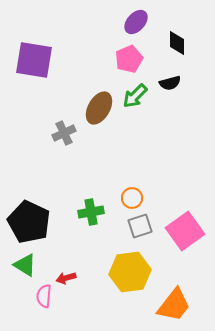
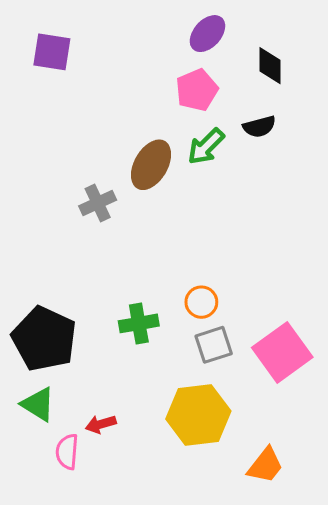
purple square: (34, 60) -> (52, 52), moved, size x0.7
orange trapezoid: (174, 305) -> (265, 465), size x0.7

